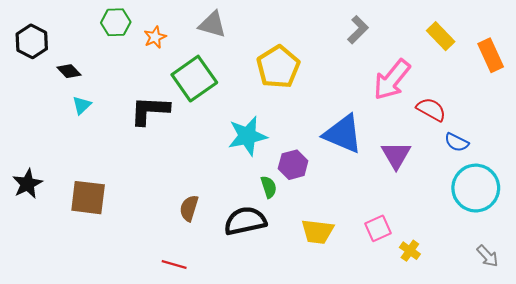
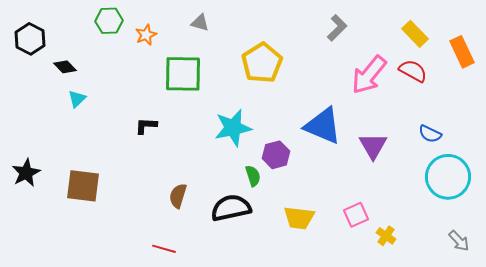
gray triangle: (212, 24) -> (200, 23), size x0.7
green square: (194, 79) -> (183, 74), turned 36
red semicircle: (431, 109) -> (413, 71), moved
black L-shape: (150, 110) -> (146, 126), moved, size x0.6

